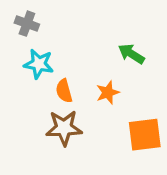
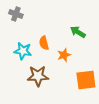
cyan star: (39, 64) -> (23, 51), moved
orange semicircle: (64, 91) -> (44, 43), moved

